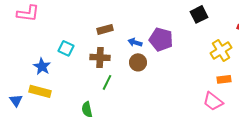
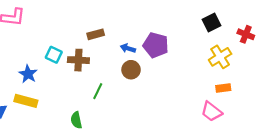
black square: (199, 14) -> (211, 23), moved
brown cross: (100, 57) -> (78, 60), moved

